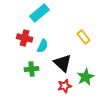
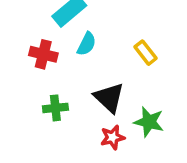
cyan semicircle: (43, 46) -> (87, 44), moved
green star: (86, 77) -> (149, 122), turned -30

